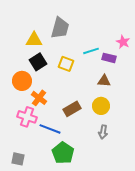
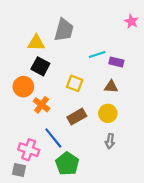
pink star: (123, 42) -> (131, 21), moved
black square: (38, 62) -> (40, 66), turned -30
yellow square: (66, 64) -> (75, 83), moved
pink cross: (27, 117) -> (29, 150), moved
blue line: (50, 129) -> (53, 138), turned 30

